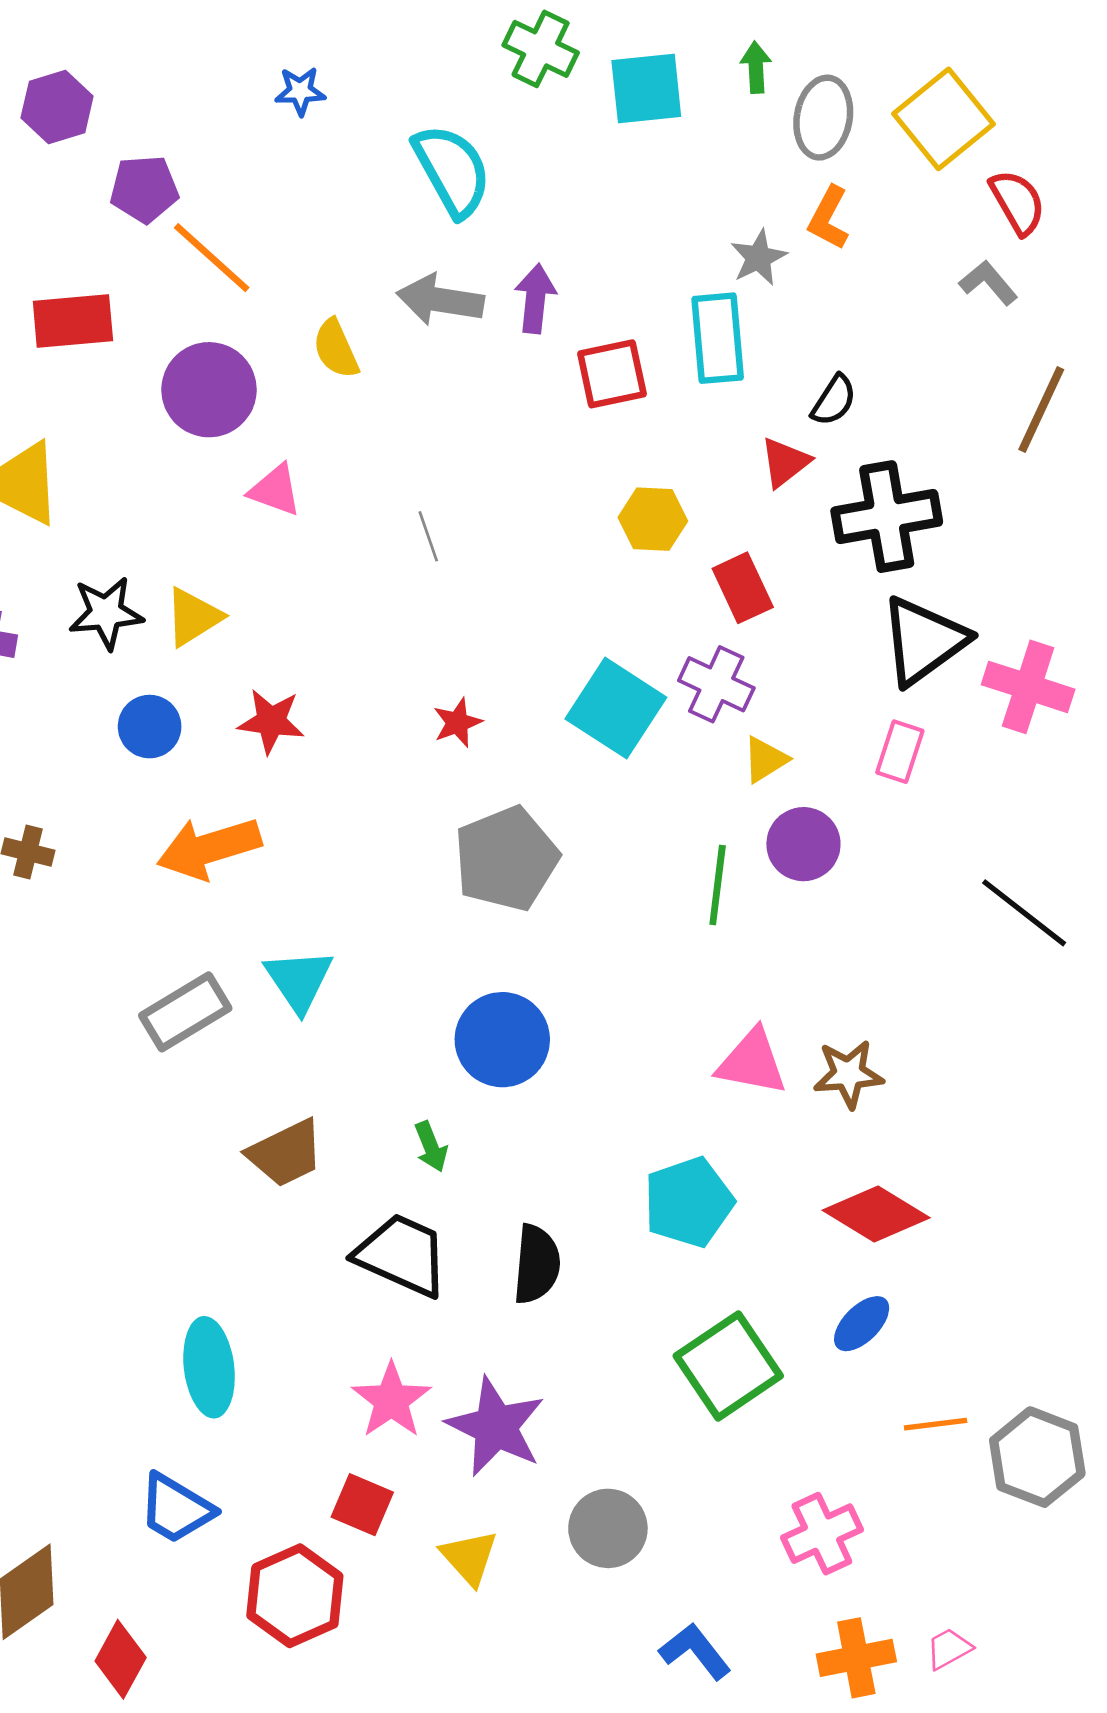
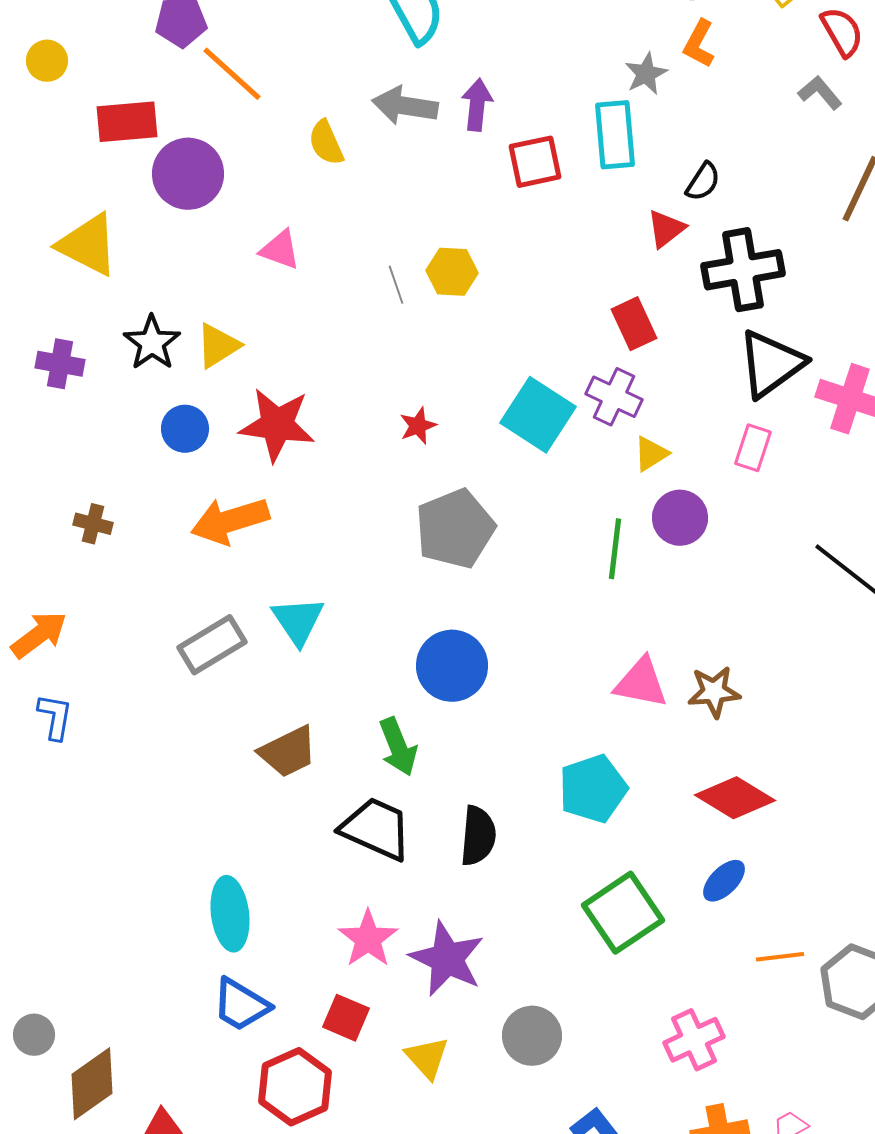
purple circle: (209, 390) -> (188, 174), moved
yellow hexagon: (653, 519) -> (452, 272), moved
black star: (106, 613) -> (152, 343), turned -30
red star: (271, 721) -> (277, 425), size x1.5
green arrow: (431, 1147) -> (398, 747), size x1.5
blue trapezoid: (176, 1509) -> (241, 1005), moved

